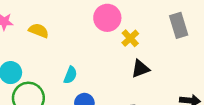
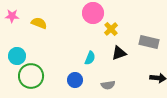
gray rectangle: (179, 25) -> (149, 42), moved, turned -60
cyan semicircle: (70, 75) -> (90, 58), moved

